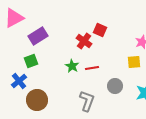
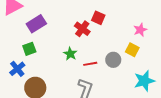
yellow square: (134, 62) -> (132, 50), turned 32
red line: (92, 68) -> (90, 64), moved
gray circle: (115, 86) -> (113, 60), moved

